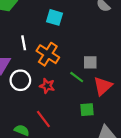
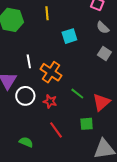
cyan square: (55, 17) -> (69, 36), moved, turned -35
gray square: (90, 62) -> (104, 54), moved, turned 32
red line: (43, 119) -> (56, 130), moved

